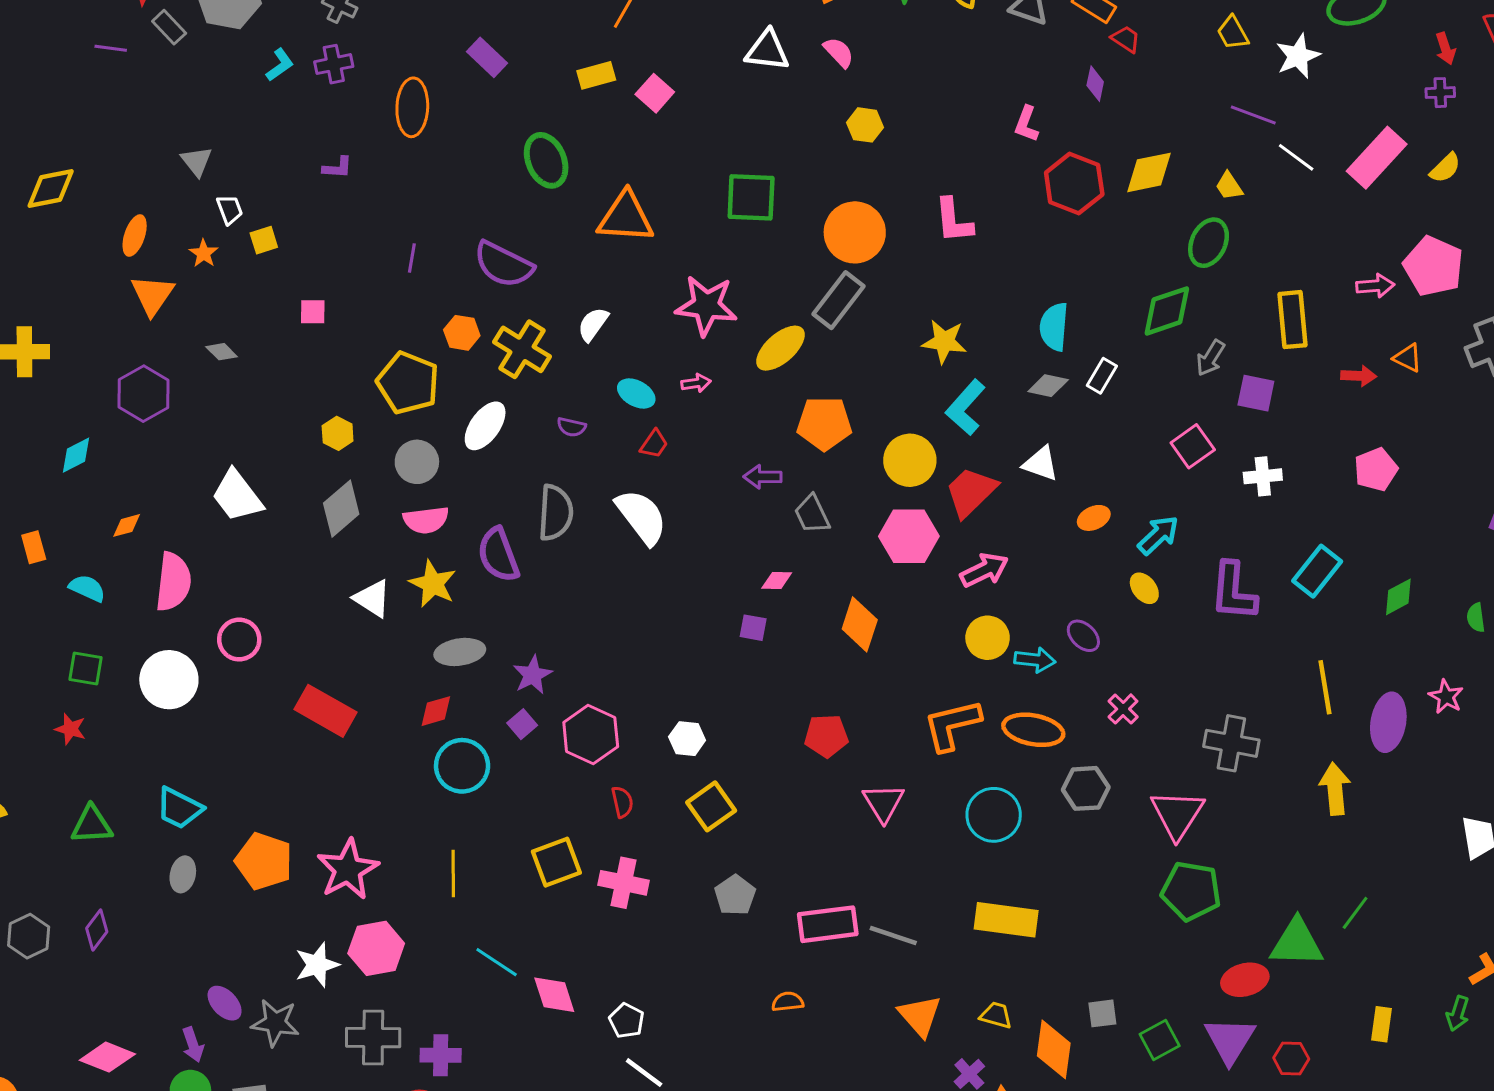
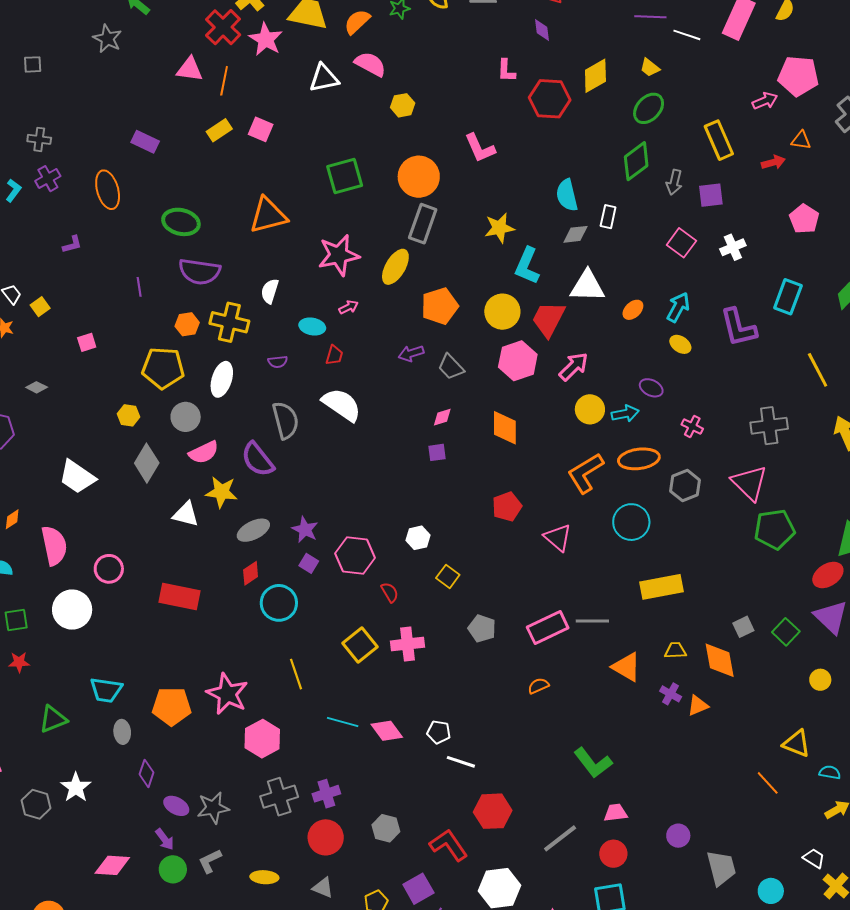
pink semicircle: (839, 52) -> (370, 64), size x1.4
green ellipse: (546, 160) -> (181, 222), moved, turned -36
green ellipse: (1209, 243) -> (649, 108), turned 36
white triangle: (1041, 464) -> (587, 286), size x1.4
yellow square: (711, 806) -> (448, 576), size x0.7
purple diamond: (97, 930) -> (146, 773), moved
white star: (317, 965) -> (76, 787), moved

